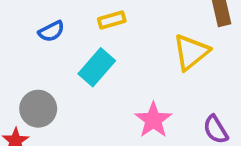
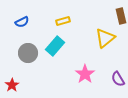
blue semicircle: (51, 31) -> (22, 22), moved
gray circle: (38, 109) -> (28, 53), moved

